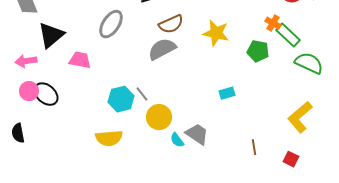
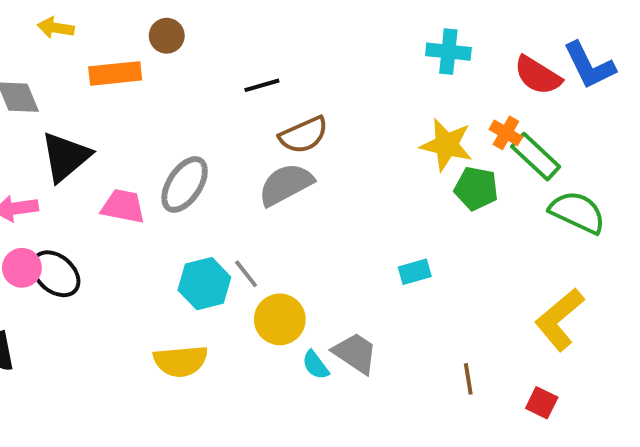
gray ellipse: (111, 24) -> (185, 184), moved
yellow star: (216, 33) -> (446, 145), moved

